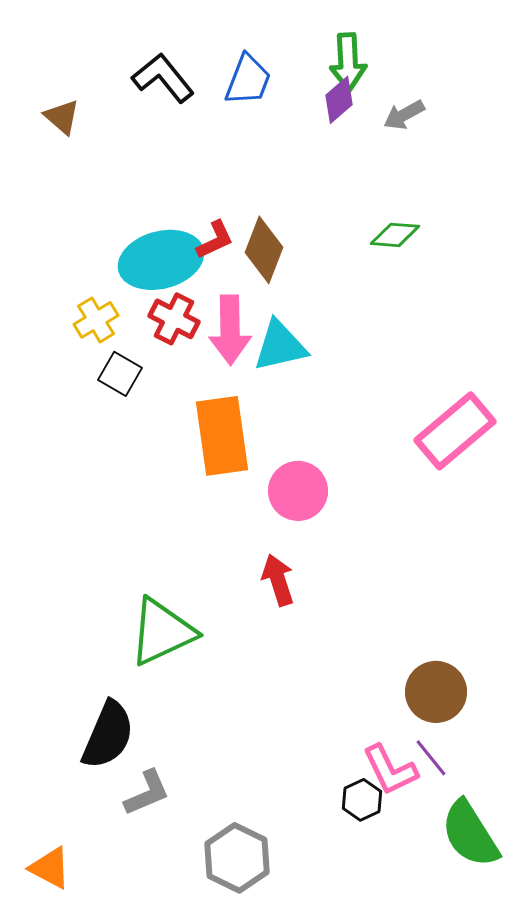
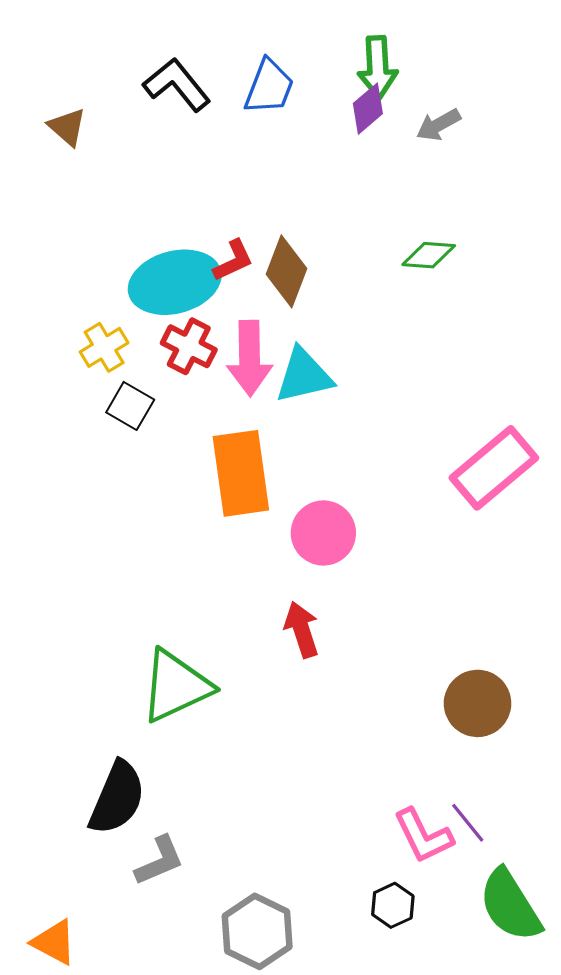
brown circle: (436, 692) -> (478, 703), moved
black hexagon: (362, 800) -> (393, 905), moved

